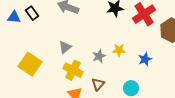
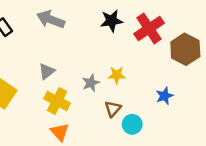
blue star: (145, 59) -> (165, 96), moved
brown triangle: (98, 84) -> (113, 109), moved

